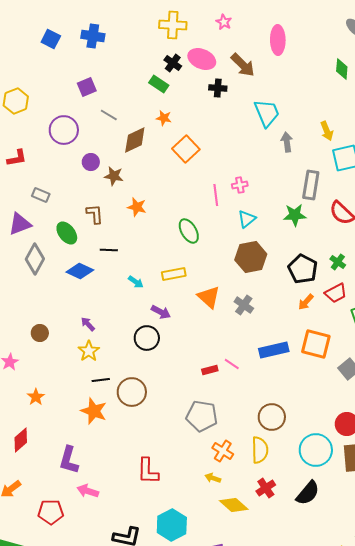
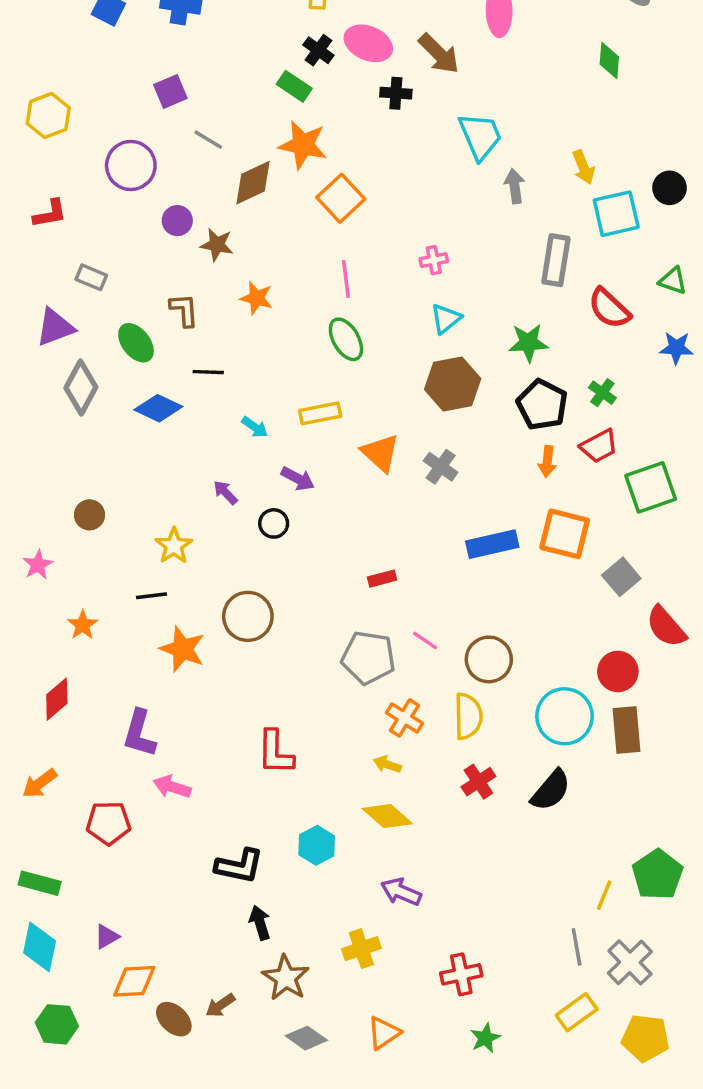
orange star: (164, 118) -> (303, 145), size x1.8
pink line: (216, 195) -> (346, 279), moved
green star: (295, 215) -> (528, 343), moved
orange arrow: (306, 302) -> (547, 462), turned -36
purple arrow: (88, 324) -> (225, 492), moved
black circle: (147, 338) -> (274, 523), size x0.7
pink line: (232, 364) -> (425, 641), moved
black line: (101, 380) -> (151, 596), moved
yellow diamond: (234, 505) -> (387, 816), moved
cyan hexagon: (172, 525) -> (317, 845), size x0.7

